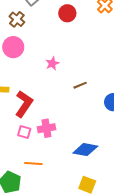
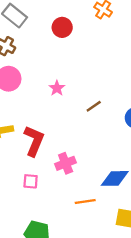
pink square: (24, 132) -> (31, 181), moved
orange line: (33, 164) -> (85, 202), moved

